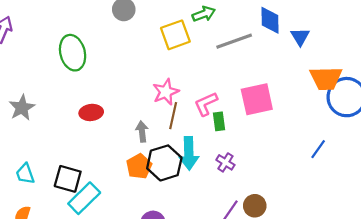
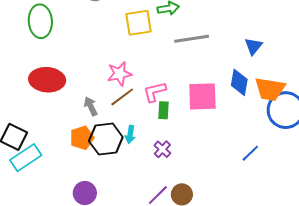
blue diamond: (270, 20) -> (239, 82), moved
red ellipse: (91, 112) -> (47, 80), size x1.6
brown line: (173, 116) -> (122, 97), turned 30
gray arrow: (142, 132) -> (91, 106), turned -30
cyan arrow: (189, 153) -> (130, 134), size x0.6

